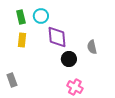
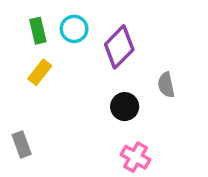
purple diamond: (57, 37) -> (119, 47), moved, turned 50
yellow rectangle: (22, 40) -> (40, 72), turned 32

